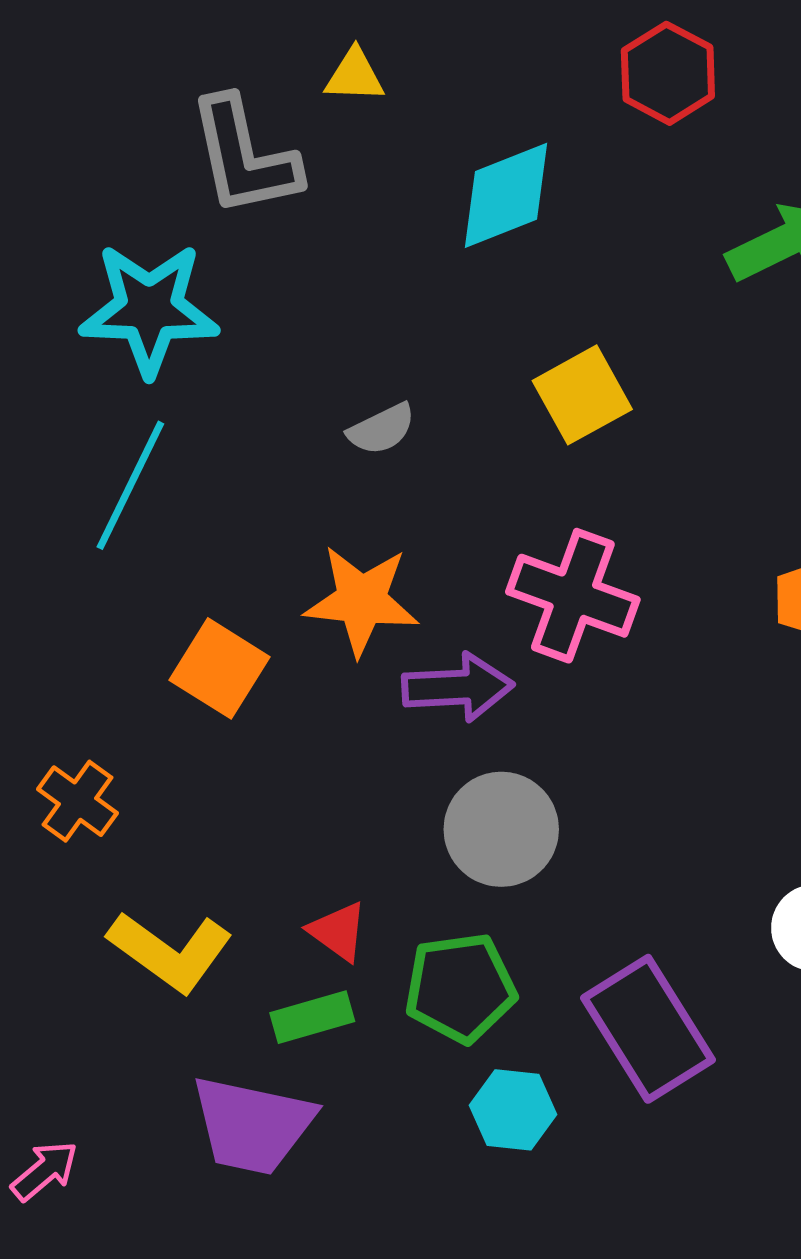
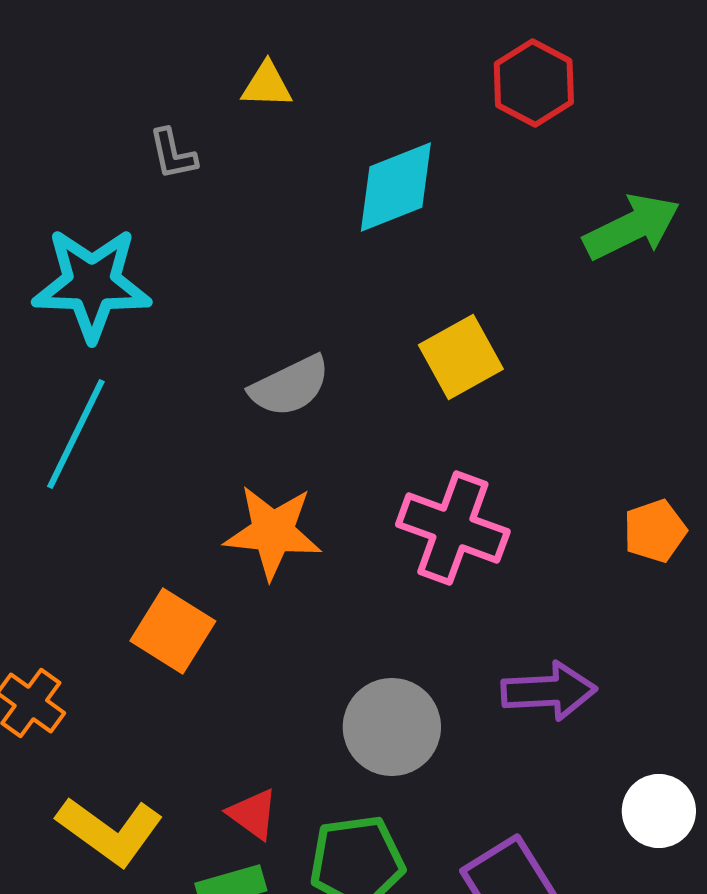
gray L-shape: (244, 157) -> (173, 154), size x0.5
gray semicircle: (382, 429) -> (290, 386), size x1.4
orange square: (220, 668) -> (173, 631), moved
purple arrow: (458, 687) -> (549, 691), moved

